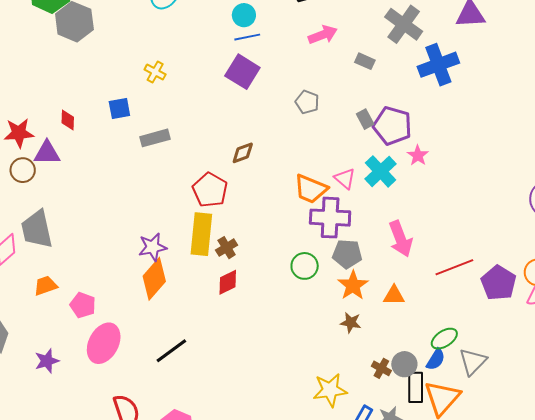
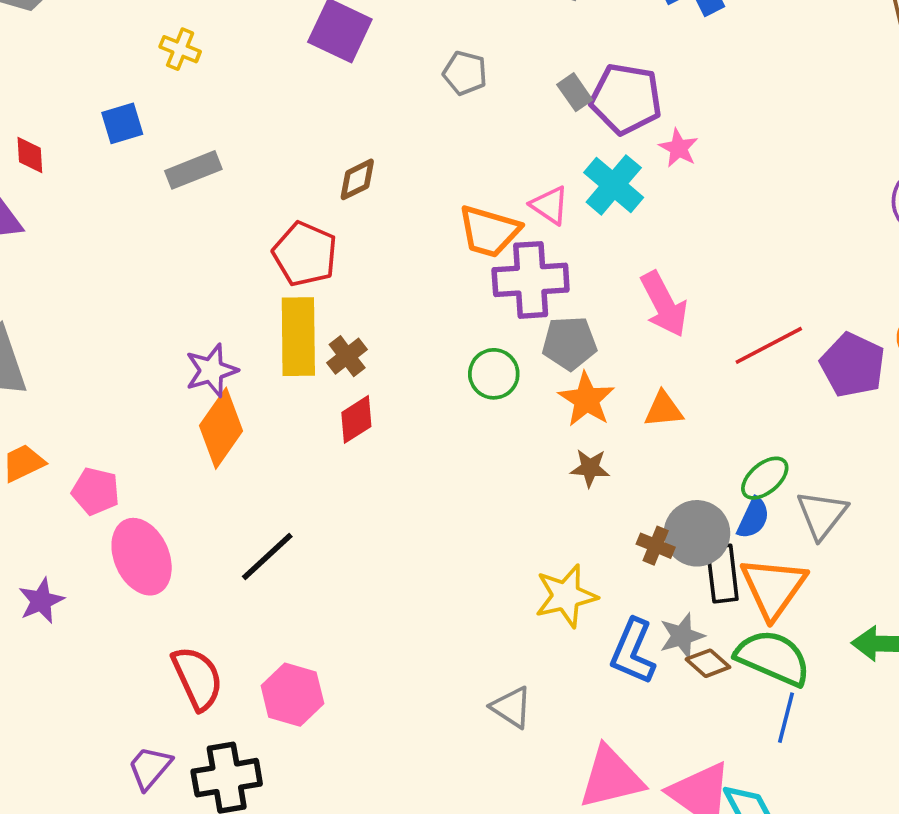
pink ellipse: (104, 343) -> (142, 557), turned -45
gray circle: (404, 364) -> (697, 533), size x1.4

